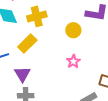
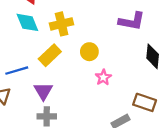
yellow circle: (73, 30) -> (89, 52), moved

